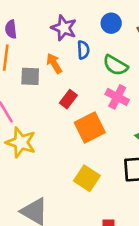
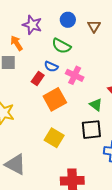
blue semicircle: (83, 50) -> (51, 67), moved, turned 120
orange arrow: (54, 63) -> (17, 43), moved
green semicircle: (115, 65) -> (61, 46), moved

